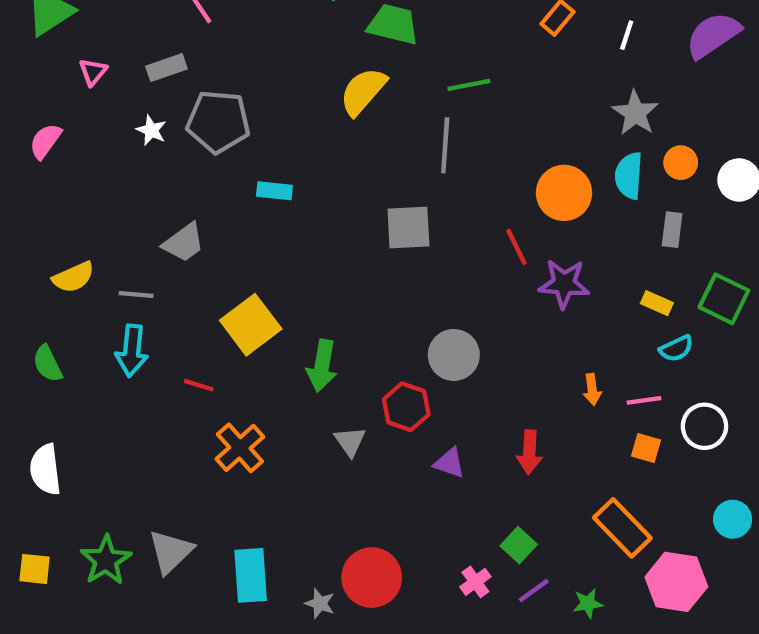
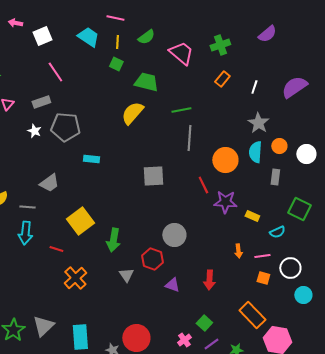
gray line: (445, 145) -> (189, 138), moved
yellow rectangle: (657, 303) -> (252, 216), moved
cyan circle: (733, 519) -> (303, 295), moved

